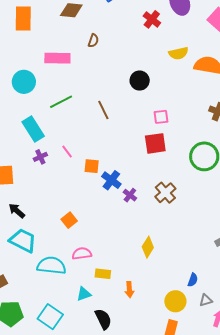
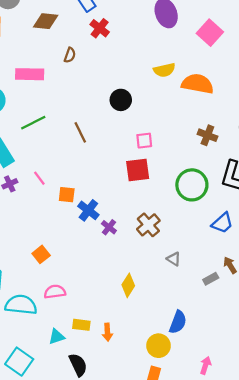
red cross: (152, 19) -> (100, 28), moved
yellow rectangle: (103, 274) -> (81, 325), moved
blue semicircle: (193, 280) -> (178, 322), size x1.5
gray triangle: (206, 300) -> (174, 259), moved, turned 48

